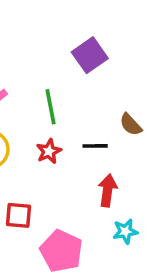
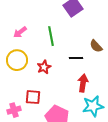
red star: (49, 151) -> (44, 67), moved
cyan star: (125, 231) -> (93, 106), size x1.5

